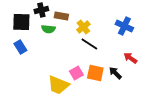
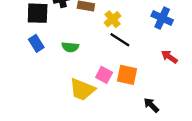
green semicircle: (48, 29) -> (70, 47), moved
pink square: (76, 73) -> (104, 75), turned -32
black arrow: (115, 73) -> (151, 105), moved

